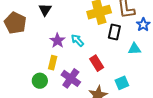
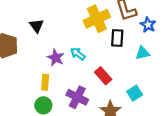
yellow rectangle: (53, 63) -> (45, 82), moved

